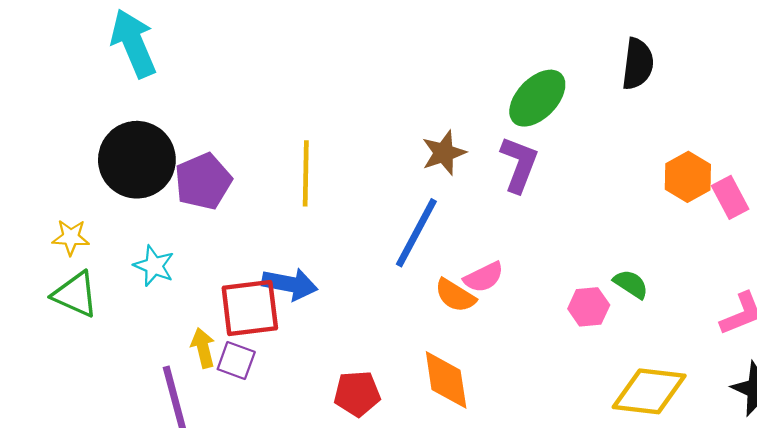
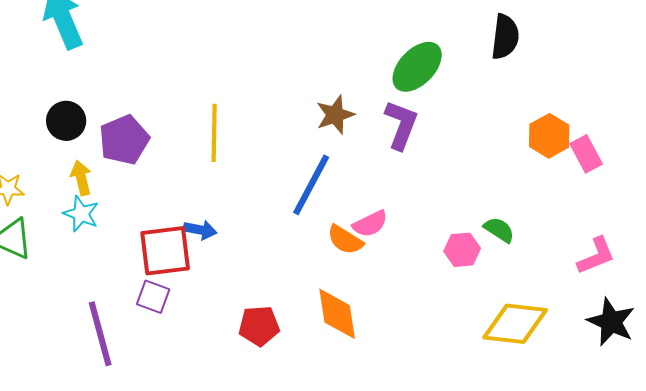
black circle: (137, 160) -> (66, 121), size x0.6
blue arrow: (290, 284) -> (200, 230), size x0.7
yellow arrow: (203, 348) -> (81, 178), moved

